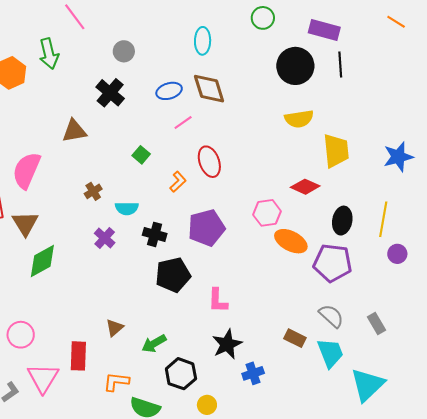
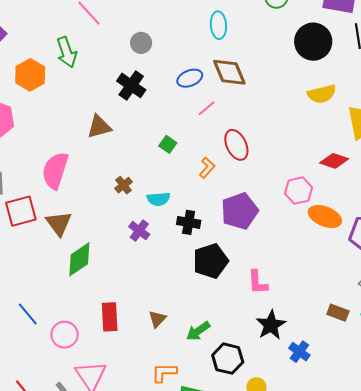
red rectangle: (78, 356) -> (110, 317), moved
blue cross: (253, 373) -> (299, 352), turned -30

